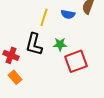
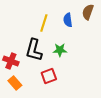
blue semicircle: (68, 14) -> (68, 20), turned 72
red square: (76, 61) -> (49, 76), moved, size x0.7

